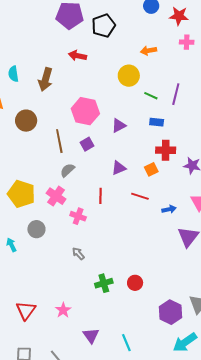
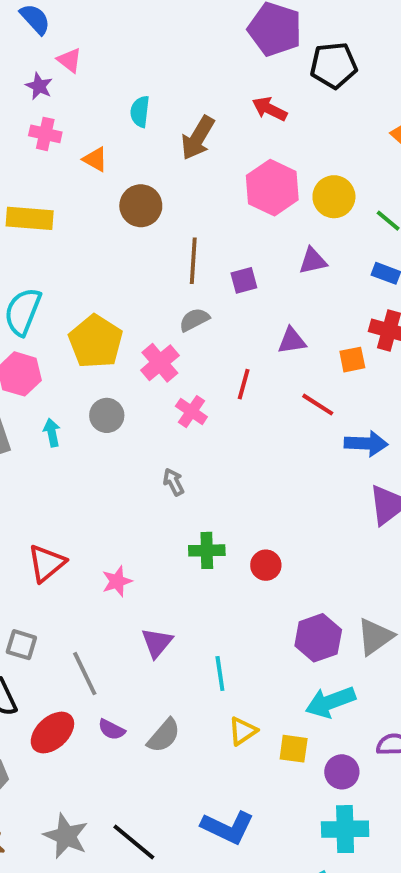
yellow circle: (129, 76) -> (334, 197), moved
pink hexagon: (85, 111) -> (272, 188), moved
blue arrow: (169, 209) -> (366, 443), size x1.5

